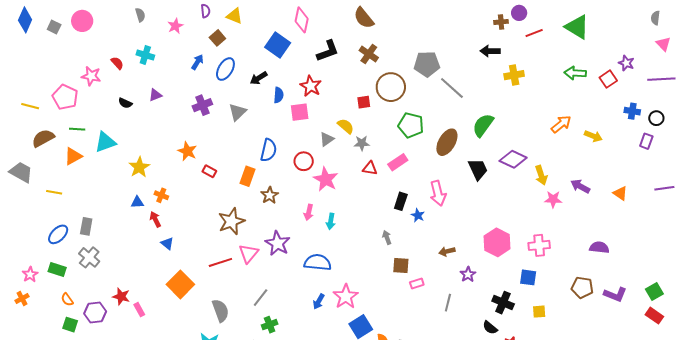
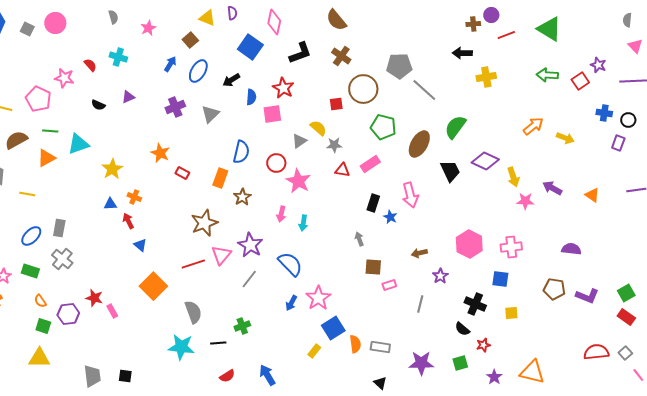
purple semicircle: (205, 11) -> (232, 13), moved
blue semicircle: (318, 262) -> (290, 264), turned 40
gray line: (261, 298) -> (249, 279), moved

